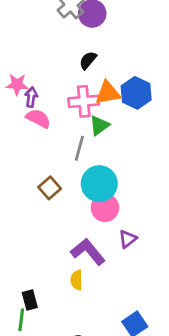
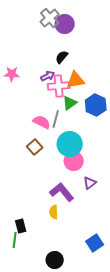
blue hexagon: (136, 93) -> (96, 105), moved
purple arrow: (31, 97) -> (48, 76), moved, turned 56
pink semicircle: (38, 118) -> (42, 122), moved

